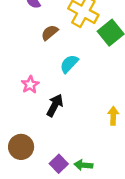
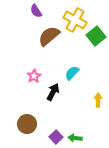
brown semicircle: (50, 33) -> (49, 36), size x1.6
cyan semicircle: (69, 64) -> (72, 73), moved

